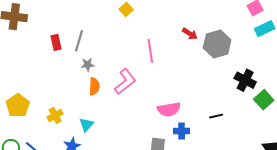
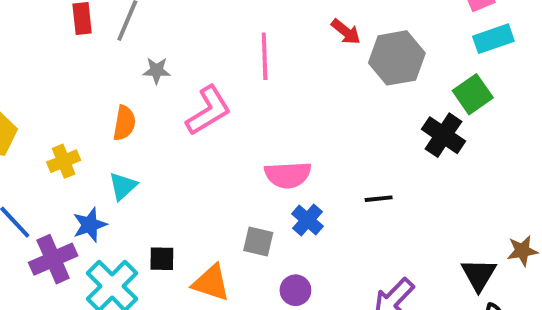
gray star: (88, 65) -> (157, 71), moved
orange semicircle: (94, 86) -> (124, 123), moved
green square: (264, 100) -> (473, 94), moved
blue cross: (182, 131) -> (308, 220), turned 35

